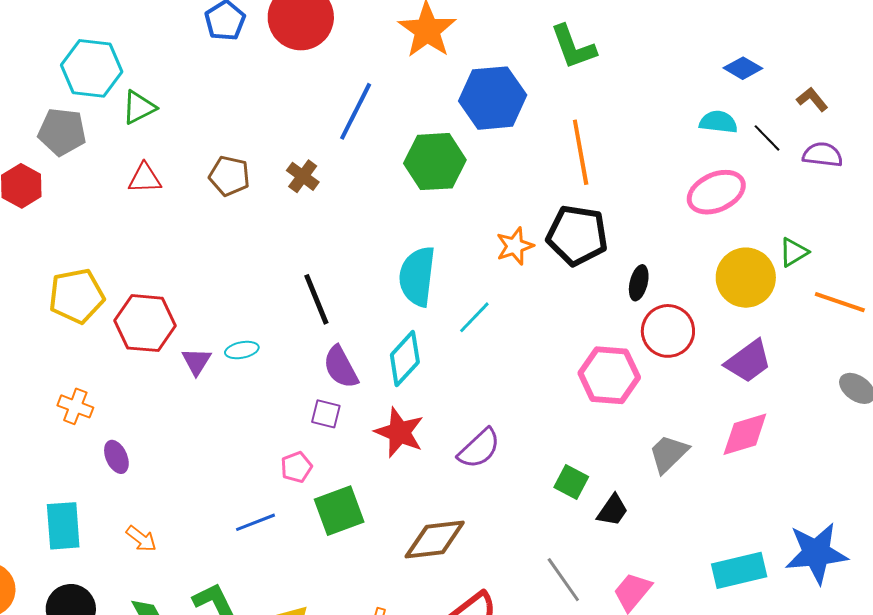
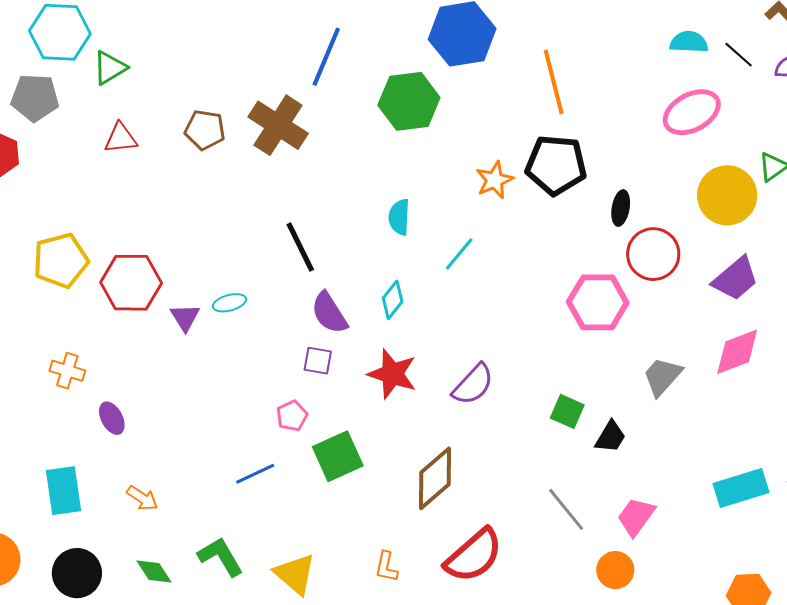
brown cross: (303, 176) -> (278, 125), size x1.8
cyan semicircle: (417, 276) -> (399, 217), size x0.6
cyan diamond: (405, 359) -> (393, 300), size x0.7
brown diamond: (435, 539) -> (435, 478), turned -30

